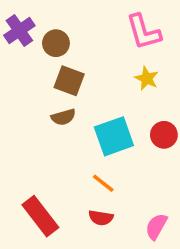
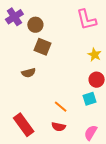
yellow star: (147, 78) -> (94, 55), moved
brown semicircle: (63, 117) -> (29, 73), moved
cyan square: (114, 136) -> (90, 99), moved, size x0.6

